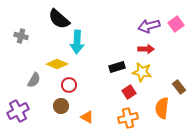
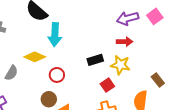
red circle: (69, 85) -> (57, 75), moved
brown circle: (61, 106) -> (49, 99), moved

